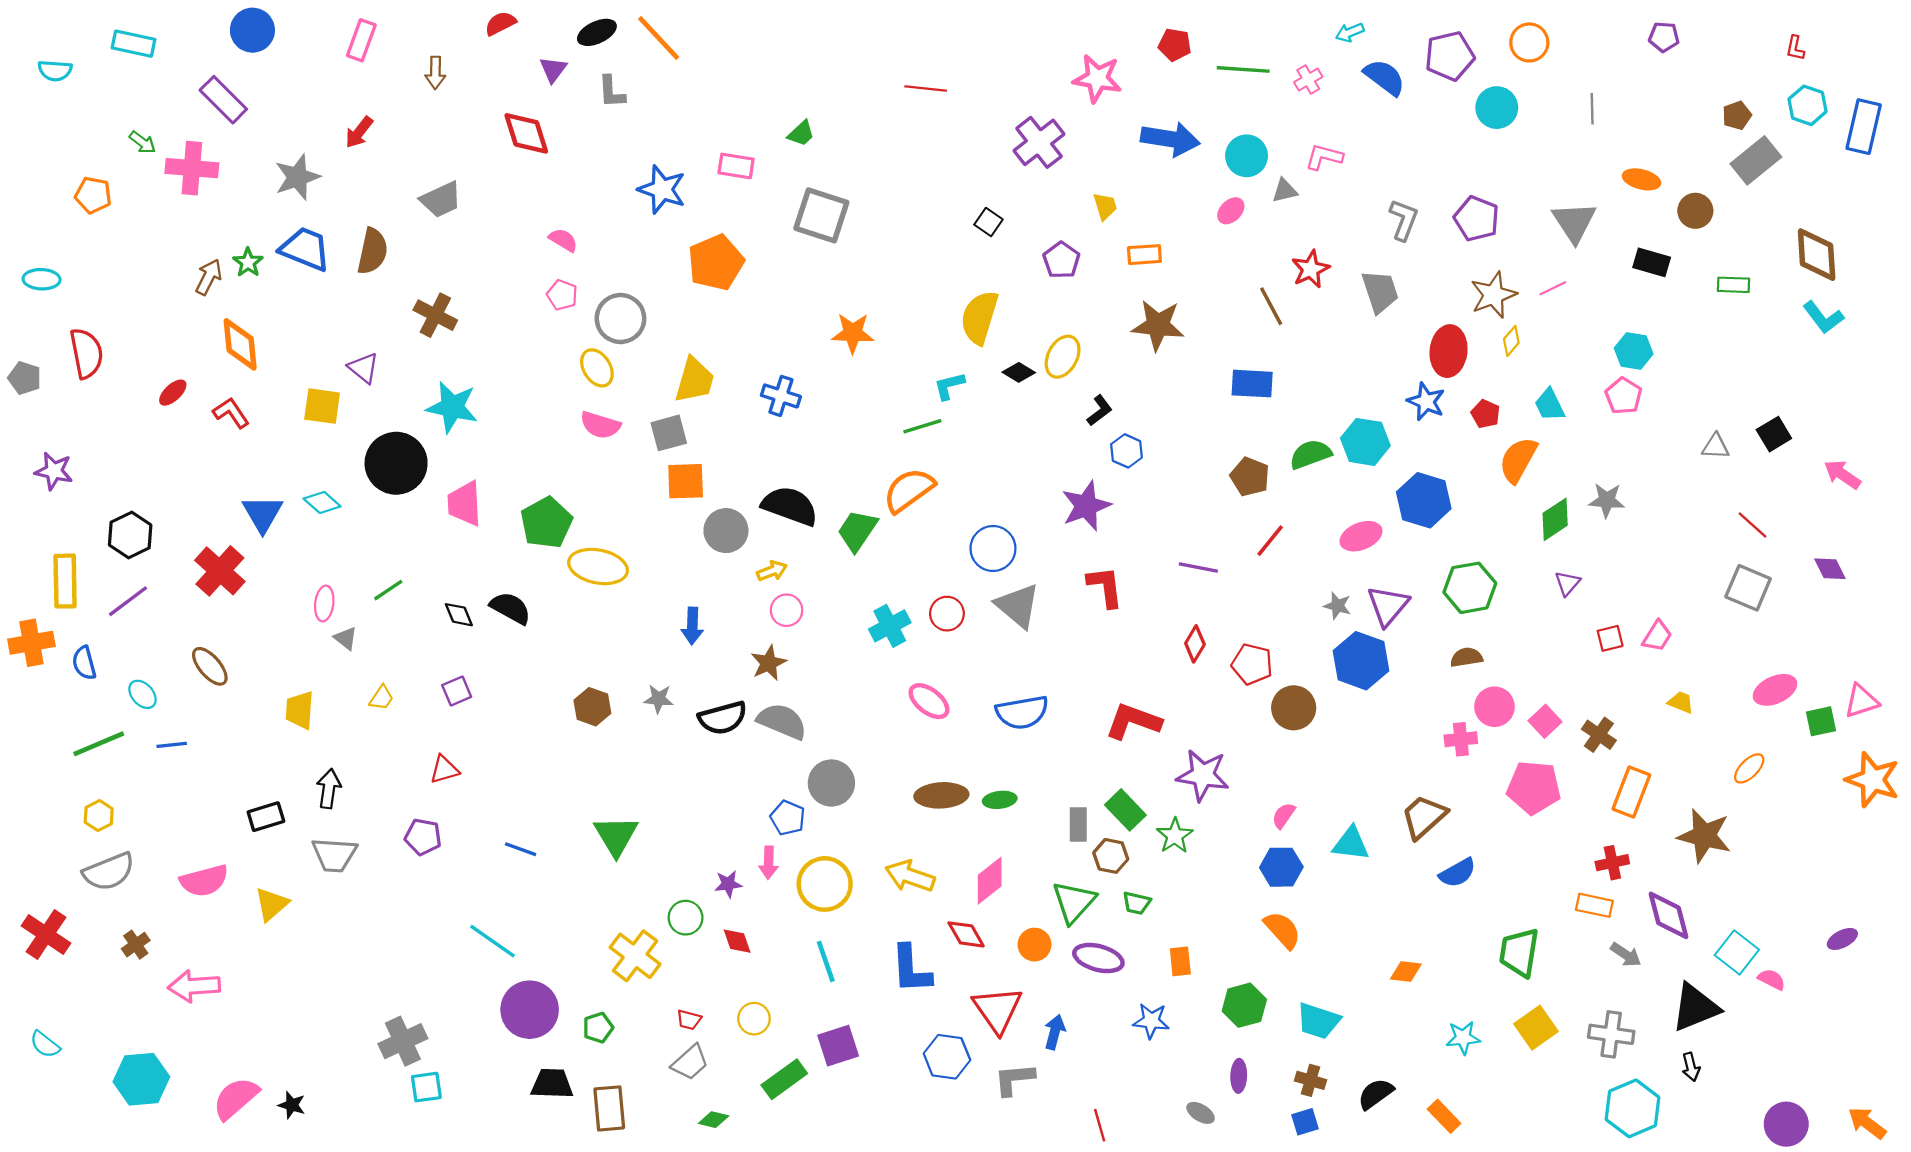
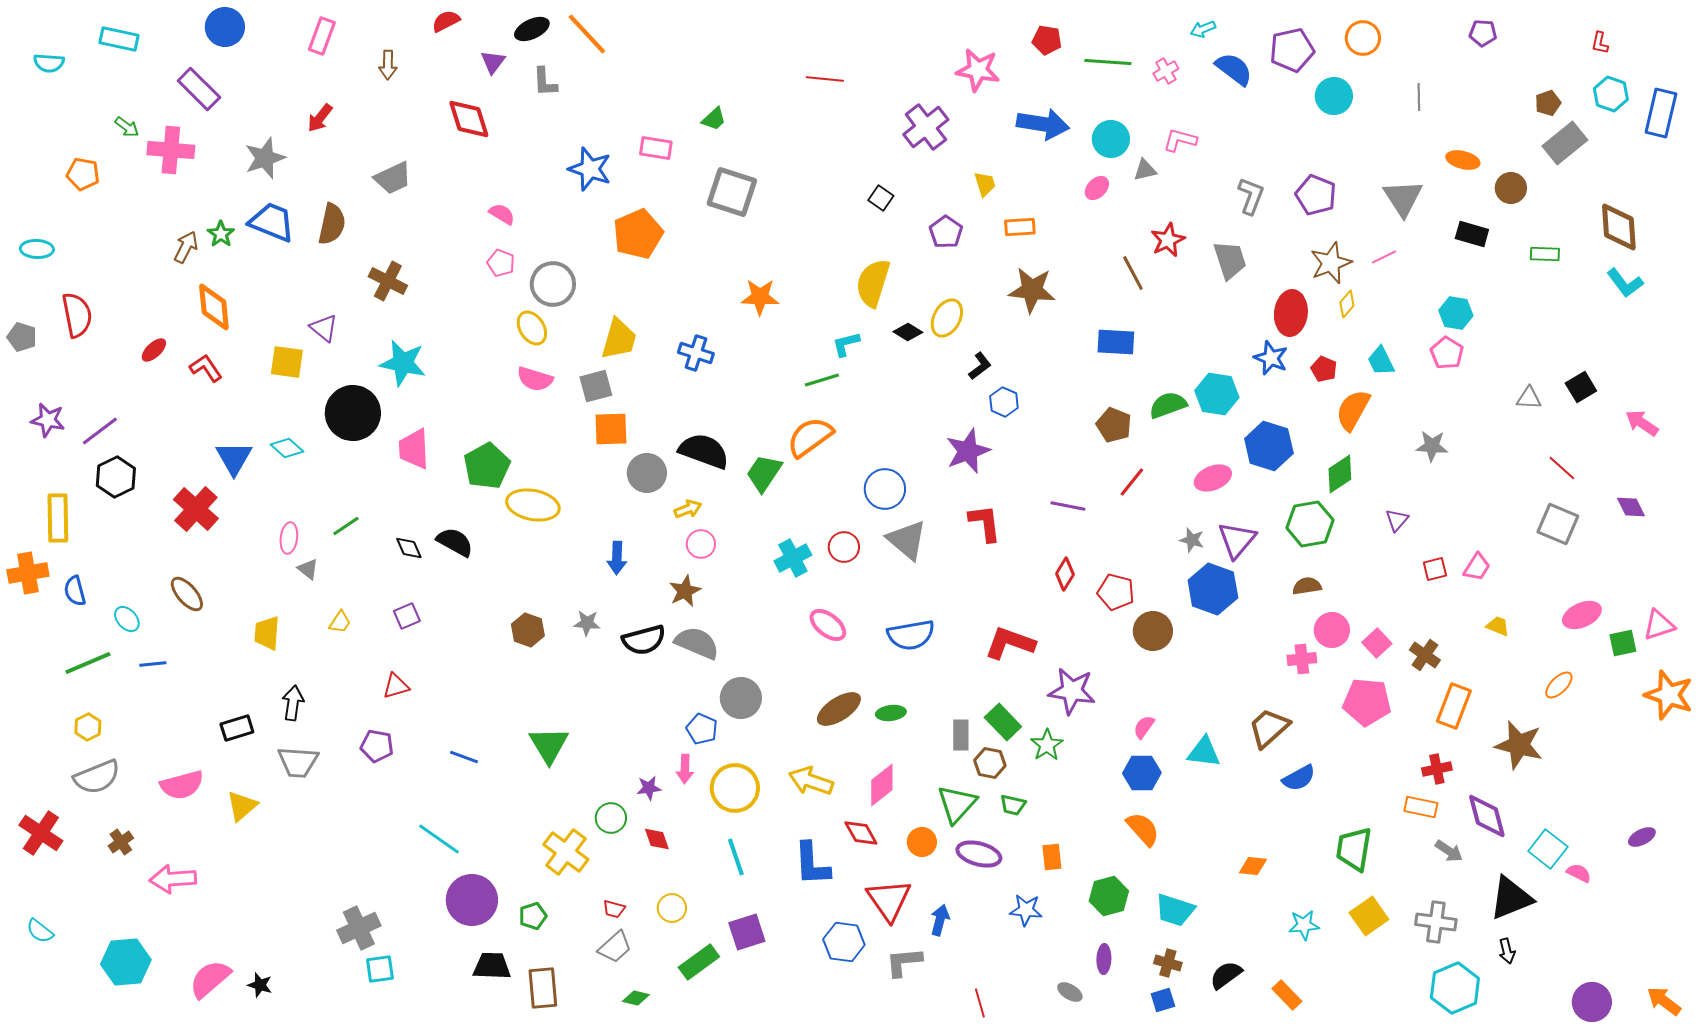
green diamond: (1555, 519) -> (1340, 474), moved
purple line: (128, 601) -> (100, 431), moved
brown ellipse: (941, 795) -> (839, 709), turned -30

